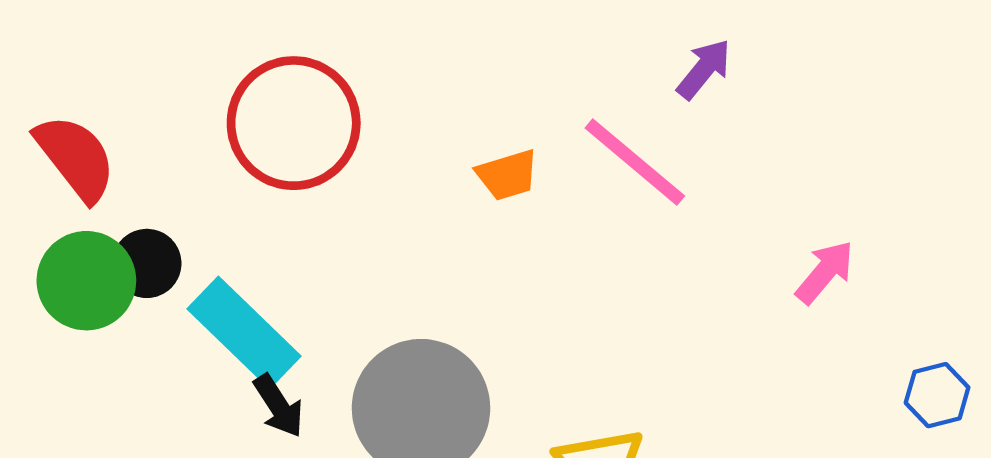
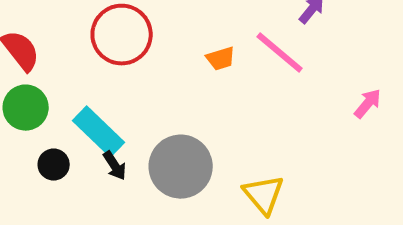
black circle: (147, 263) -> (54, 165), moved

